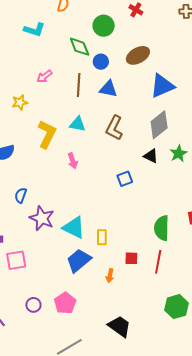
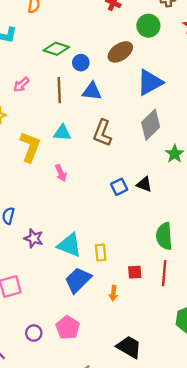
green circle: (104, 26) -> (148, 26), moved
green diamond: (80, 47) -> (56, 49), turned -45
black triangle: (151, 156) -> (144, 184), moved
purple star: (42, 218) -> (34, 238), size x0.7

